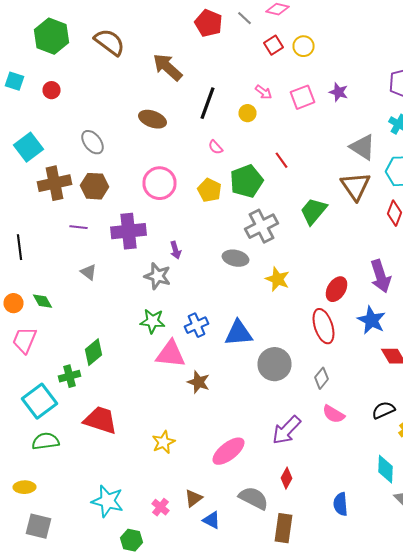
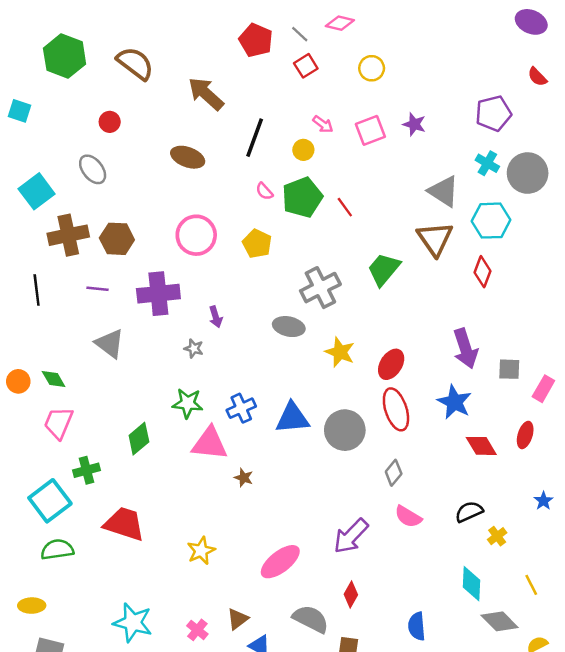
red square: (274, 45) -> (306, 66), moved
red circle: (52, 90) -> (110, 122), moved
gray ellipse: (92, 142) -> (93, 169), moved
green pentagon: (246, 181) -> (302, 197), moved
black line: (20, 247) -> (37, 290), moved
gray triangle: (88, 272) -> (110, 344), size x1.5
gray star: (158, 276) -> (194, 348), size x0.6
red ellipse: (336, 289) -> (391, 364), moved
pink trapezoid: (24, 340) -> (58, 423), moved
green diamond: (94, 352) -> (139, 439), moved
gray circle: (274, 364) -> (345, 430), moved
brown star: (198, 382) -> (244, 478), size x0.7

